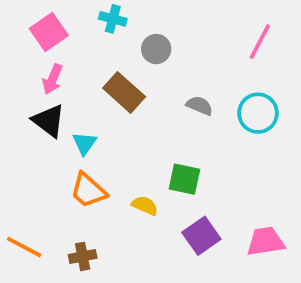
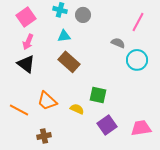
gray circle: (156, 49) -> (83, 15), moved
brown rectangle: (124, 92) -> (69, 62), moved
gray semicircle: (200, 106) -> (118, 43), moved
cyan triangle: (85, 143) -> (64, 36), moved, turned 48
orange line: (24, 247) -> (19, 110), moved

